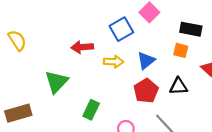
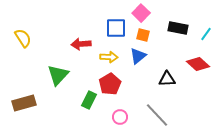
blue square: (121, 29) -> (116, 28), turned 30
orange square: (181, 50) -> (143, 35), moved
red pentagon: (146, 91) -> (110, 84), moved

